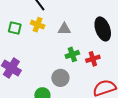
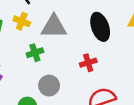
gray triangle: (64, 29) -> (54, 27), size x1.6
green cross: (72, 54) -> (35, 53), moved

